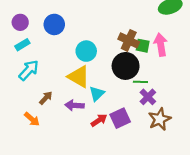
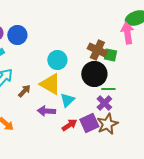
blue circle: (54, 24) -> (17, 35), moved
pink arrow: (161, 45) -> (127, 33), moved
purple cross: (148, 97) -> (104, 103), moved
brown arrow: (46, 98) -> (24, 91), moved
brown star: (160, 119) -> (107, 124), moved

